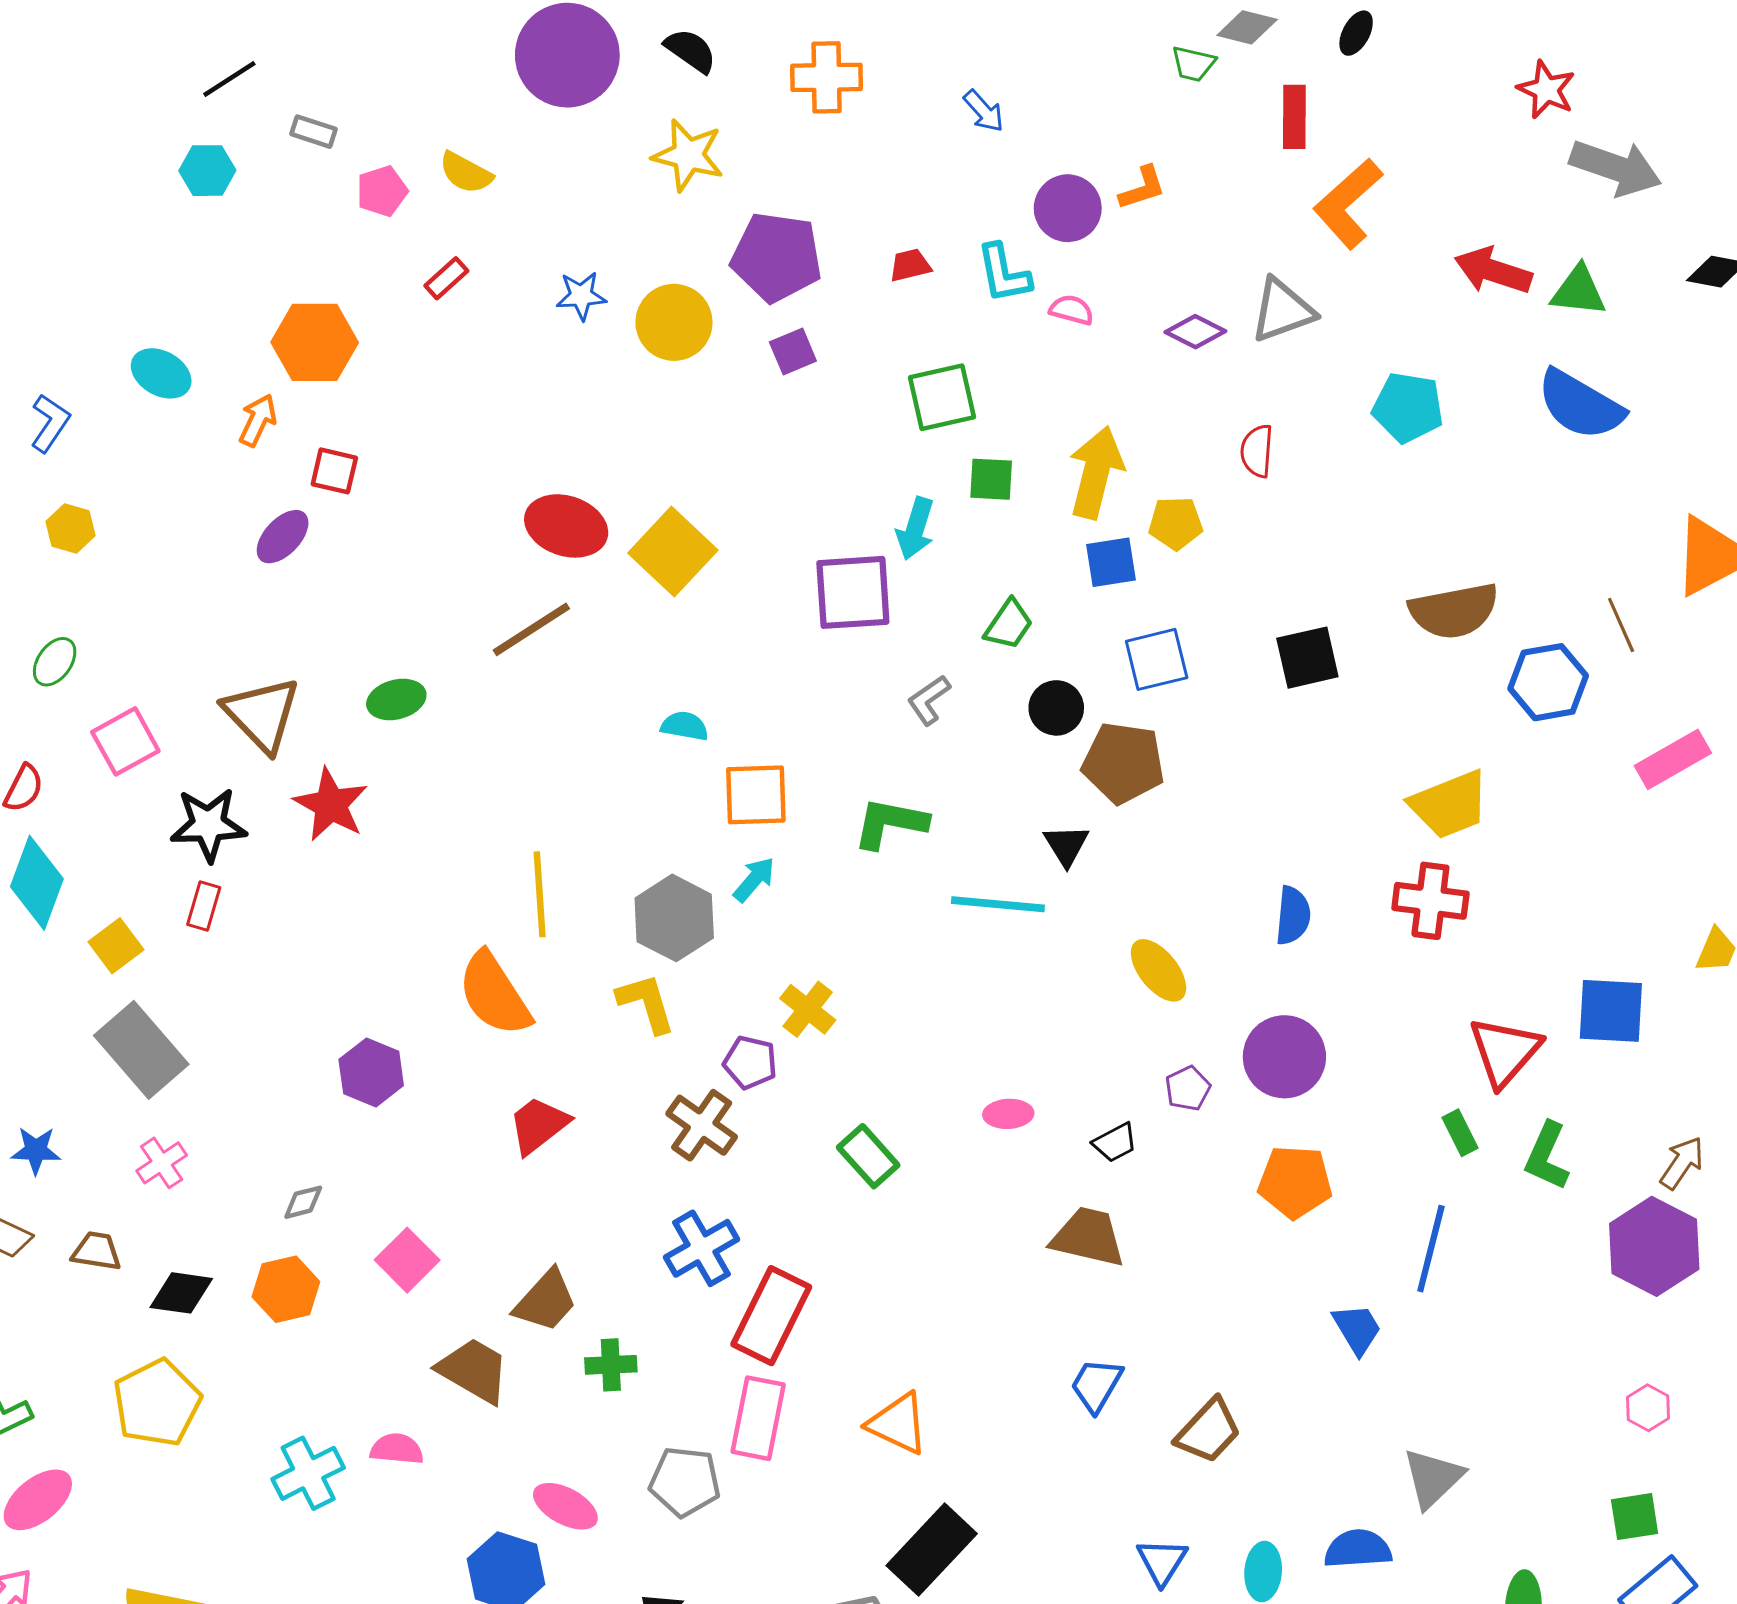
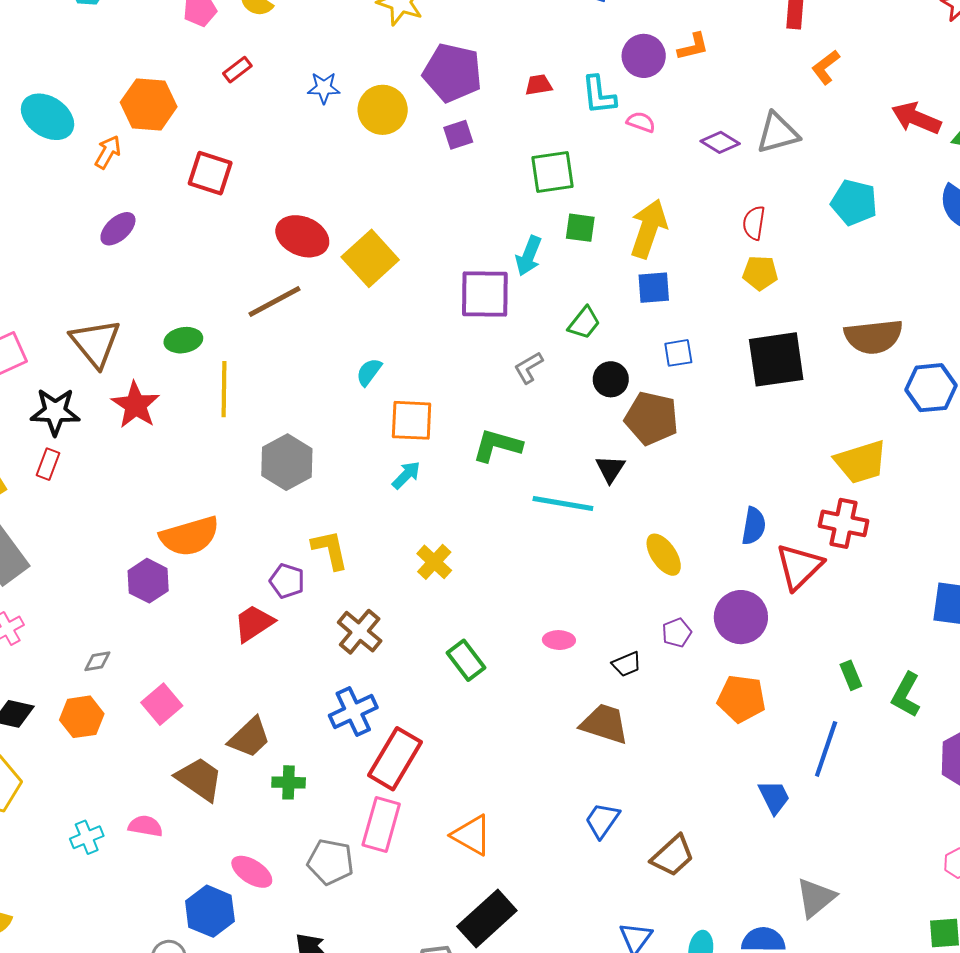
orange L-shape: (1348, 204) -> (826, 67), size x0.6
cyan ellipse: (161, 373) -> (48, 117), size x1.4
red square: (334, 471) -> (210, 173), moved, size x1.4
yellow pentagon: (1176, 523) -> (760, 273), moved
black square: (1307, 658) -> (776, 359), size x1.4
blue square: (1157, 659) -> (678, 353), size x0.7
cyan semicircle: (685, 726) -> (369, 372), turned -68
yellow line: (540, 894) -> (224, 389), moved
gray hexagon: (674, 918) -> (287, 462), moved
orange semicircle: (494, 994) -> (190, 536), moved, turned -78
red triangle: (1505, 1051) -> (799, 567), moved
purple pentagon: (750, 1062) -> (287, 581), moved
cyan cross: (308, 1473) -> (87, 837), size x0.7

